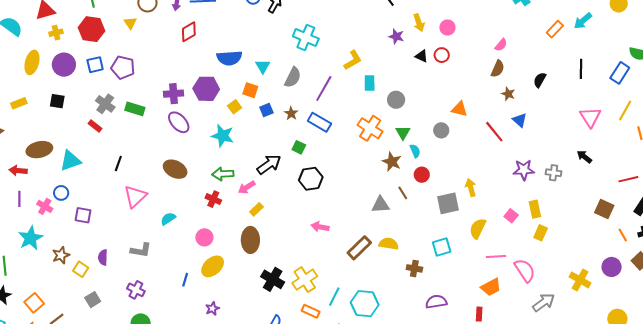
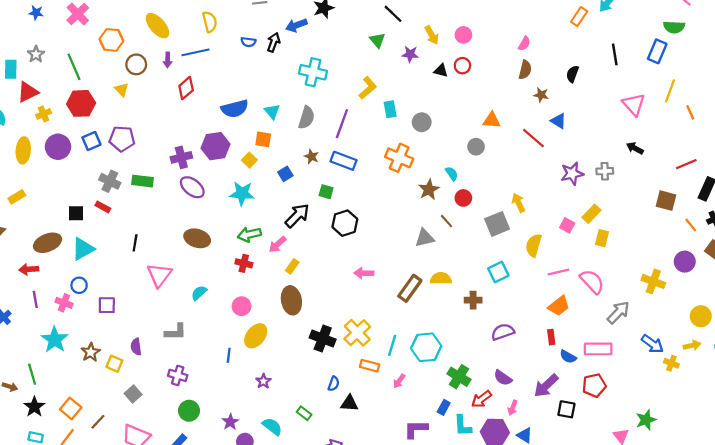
black square: (57, 101) -> (76, 213), moved
blue square: (266, 110) -> (285, 174), moved
green triangle: (403, 133) -> (377, 40), moved
brown star: (392, 162) -> (429, 190), turned 30
yellow rectangle: (535, 209) -> (591, 214), turned 66

